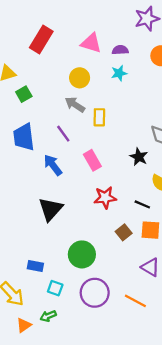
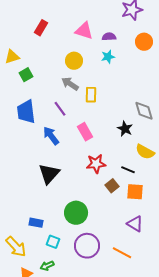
red rectangle: (41, 39) -> (41, 28), size x0.7
brown square: (124, 232) -> (112, 186), moved

